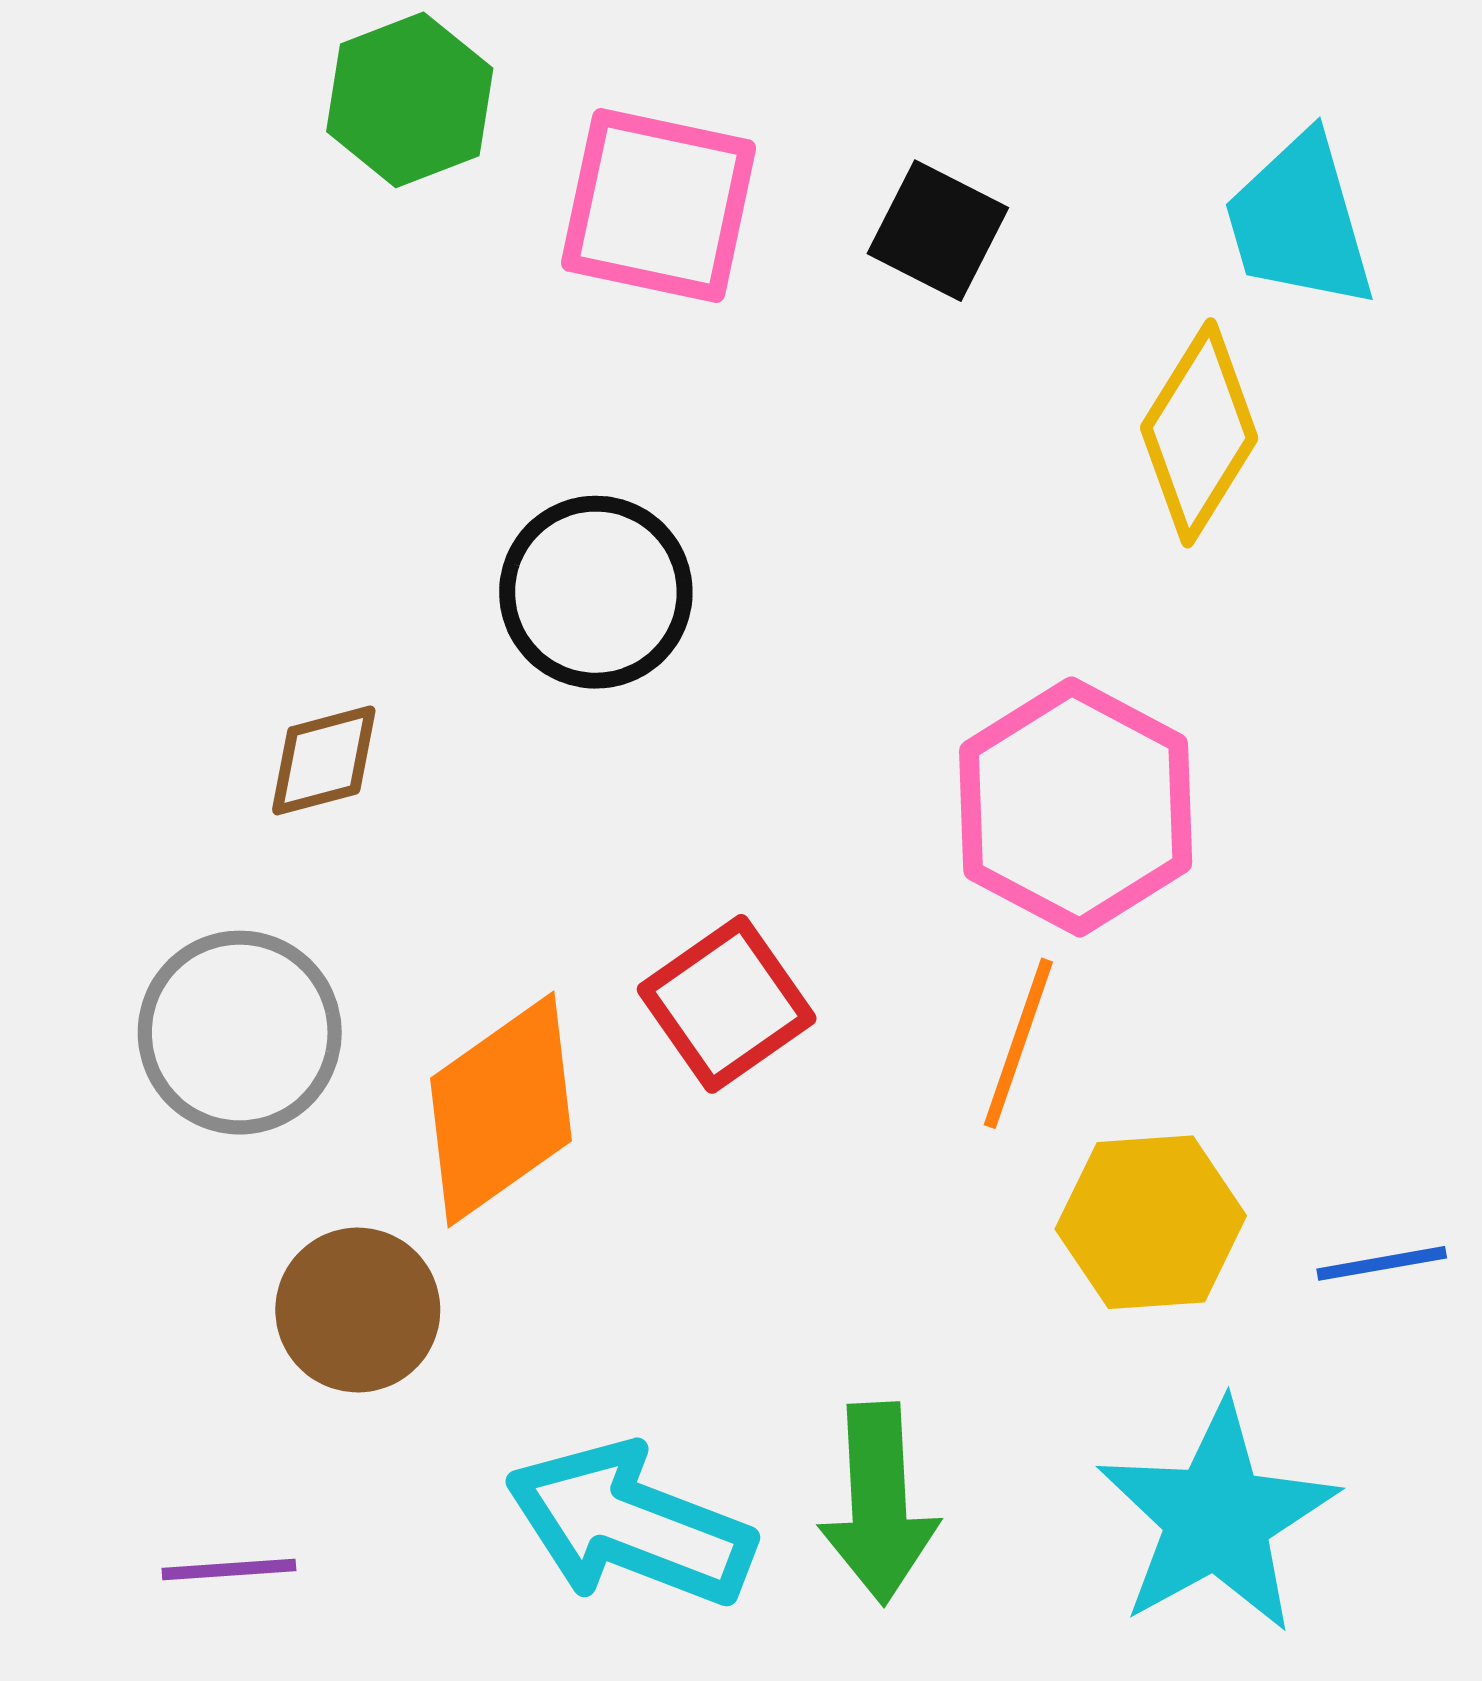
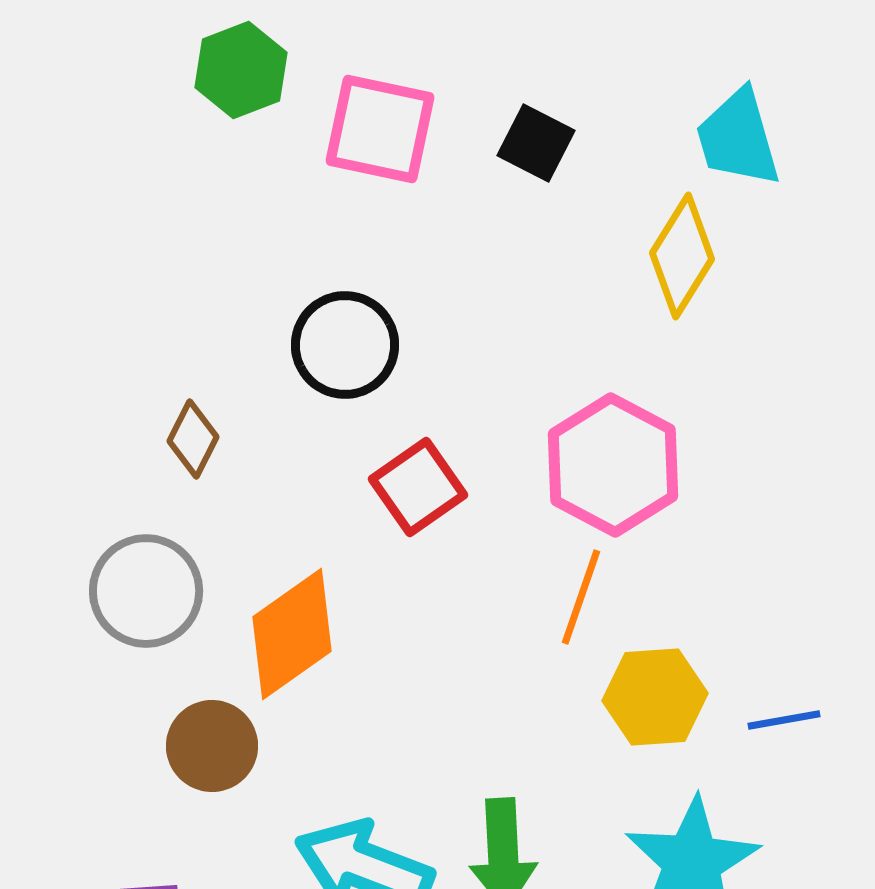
brown diamond: (324, 760) -> (193, 439), turned -48
red square: (727, 1004) -> (418, 487), moved

